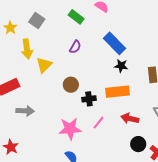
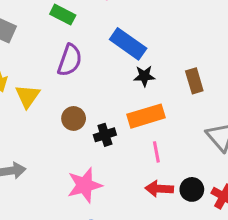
purple semicircle: (75, 47) -> (70, 60), size x1.5
red arrow: (130, 118) -> (159, 189), moved
pink line: (99, 123) -> (156, 152), moved, turned -40

